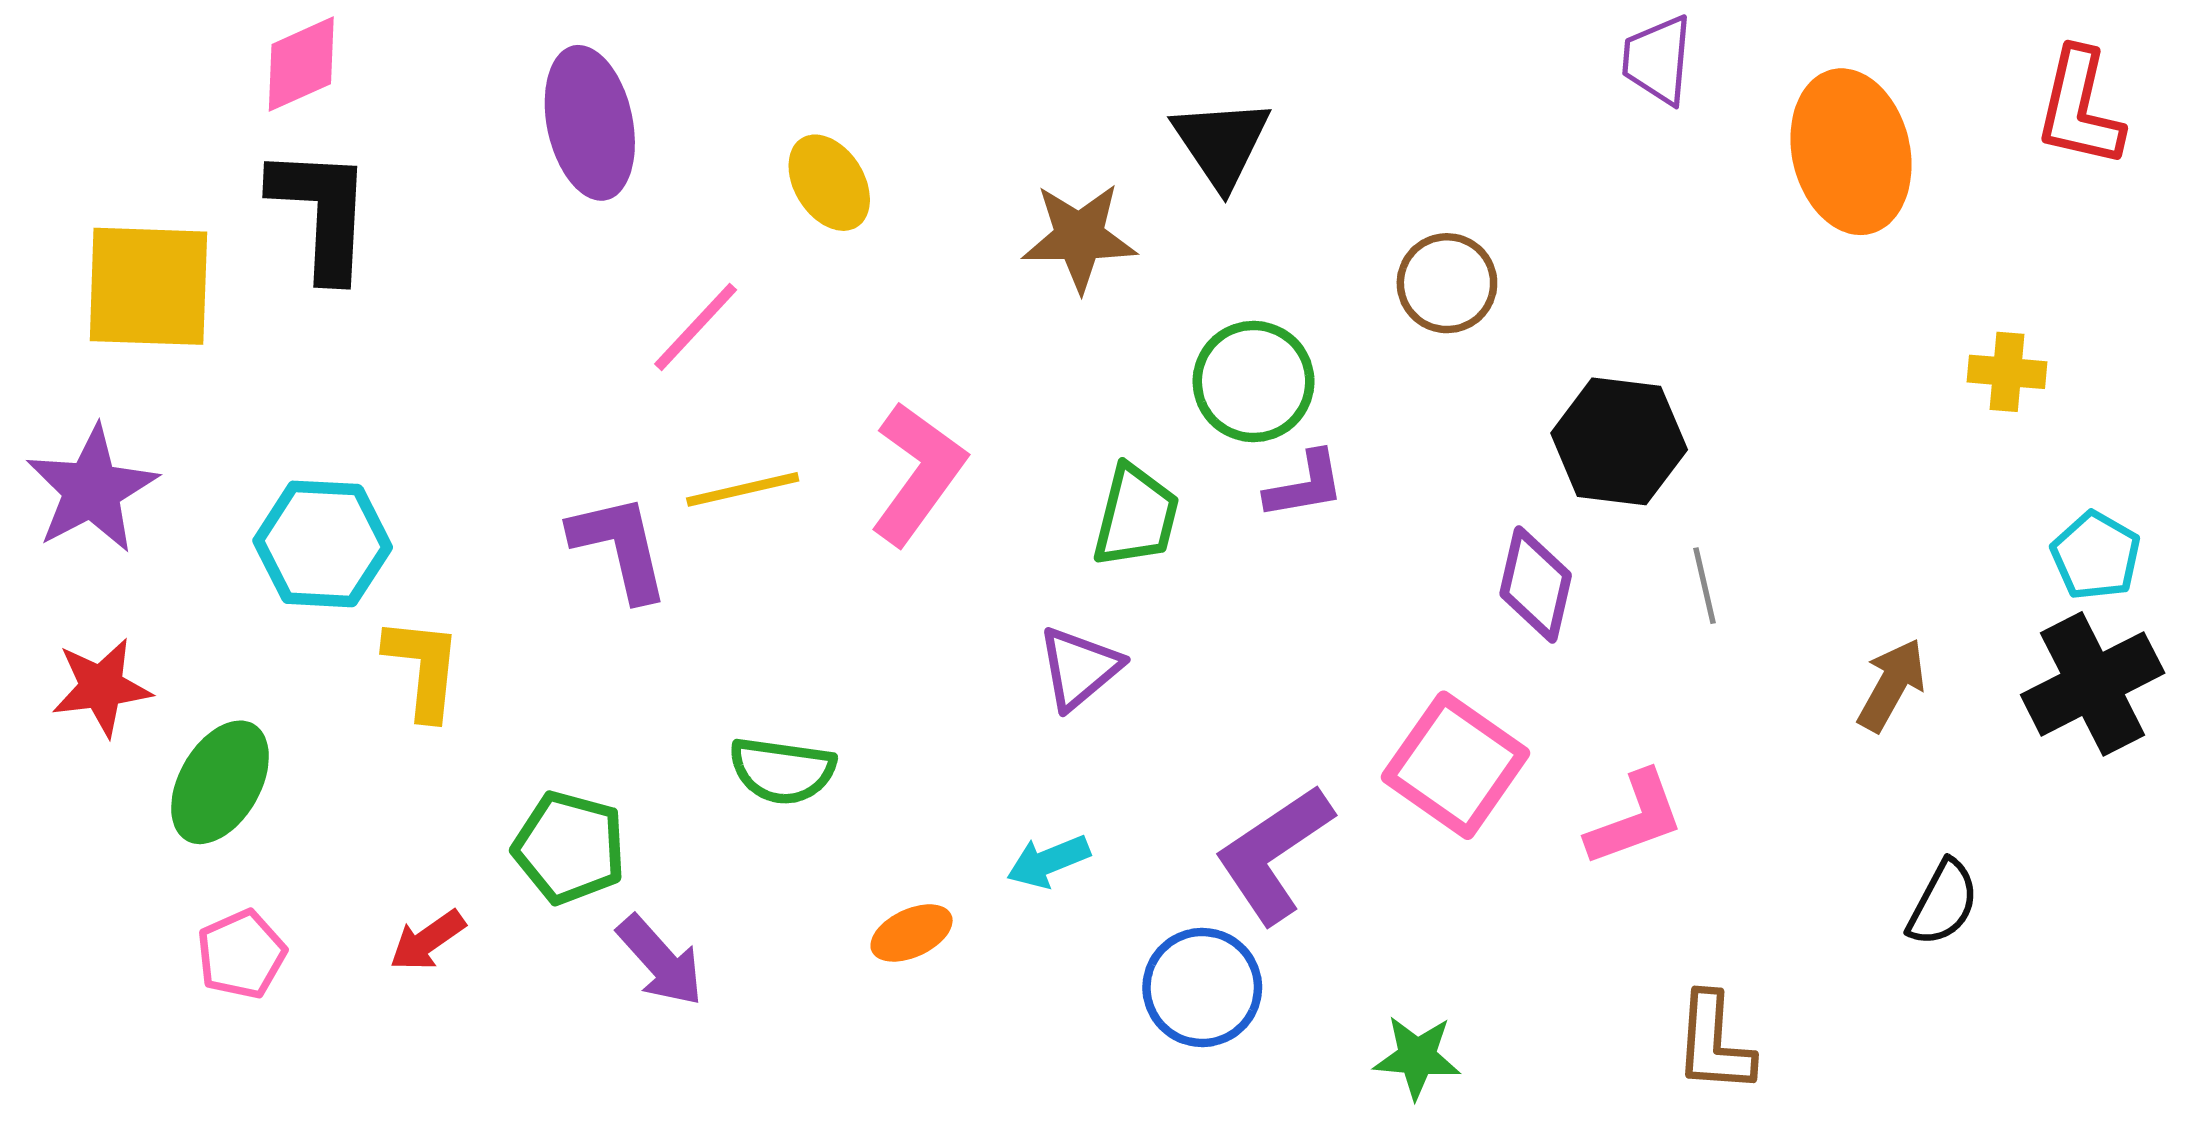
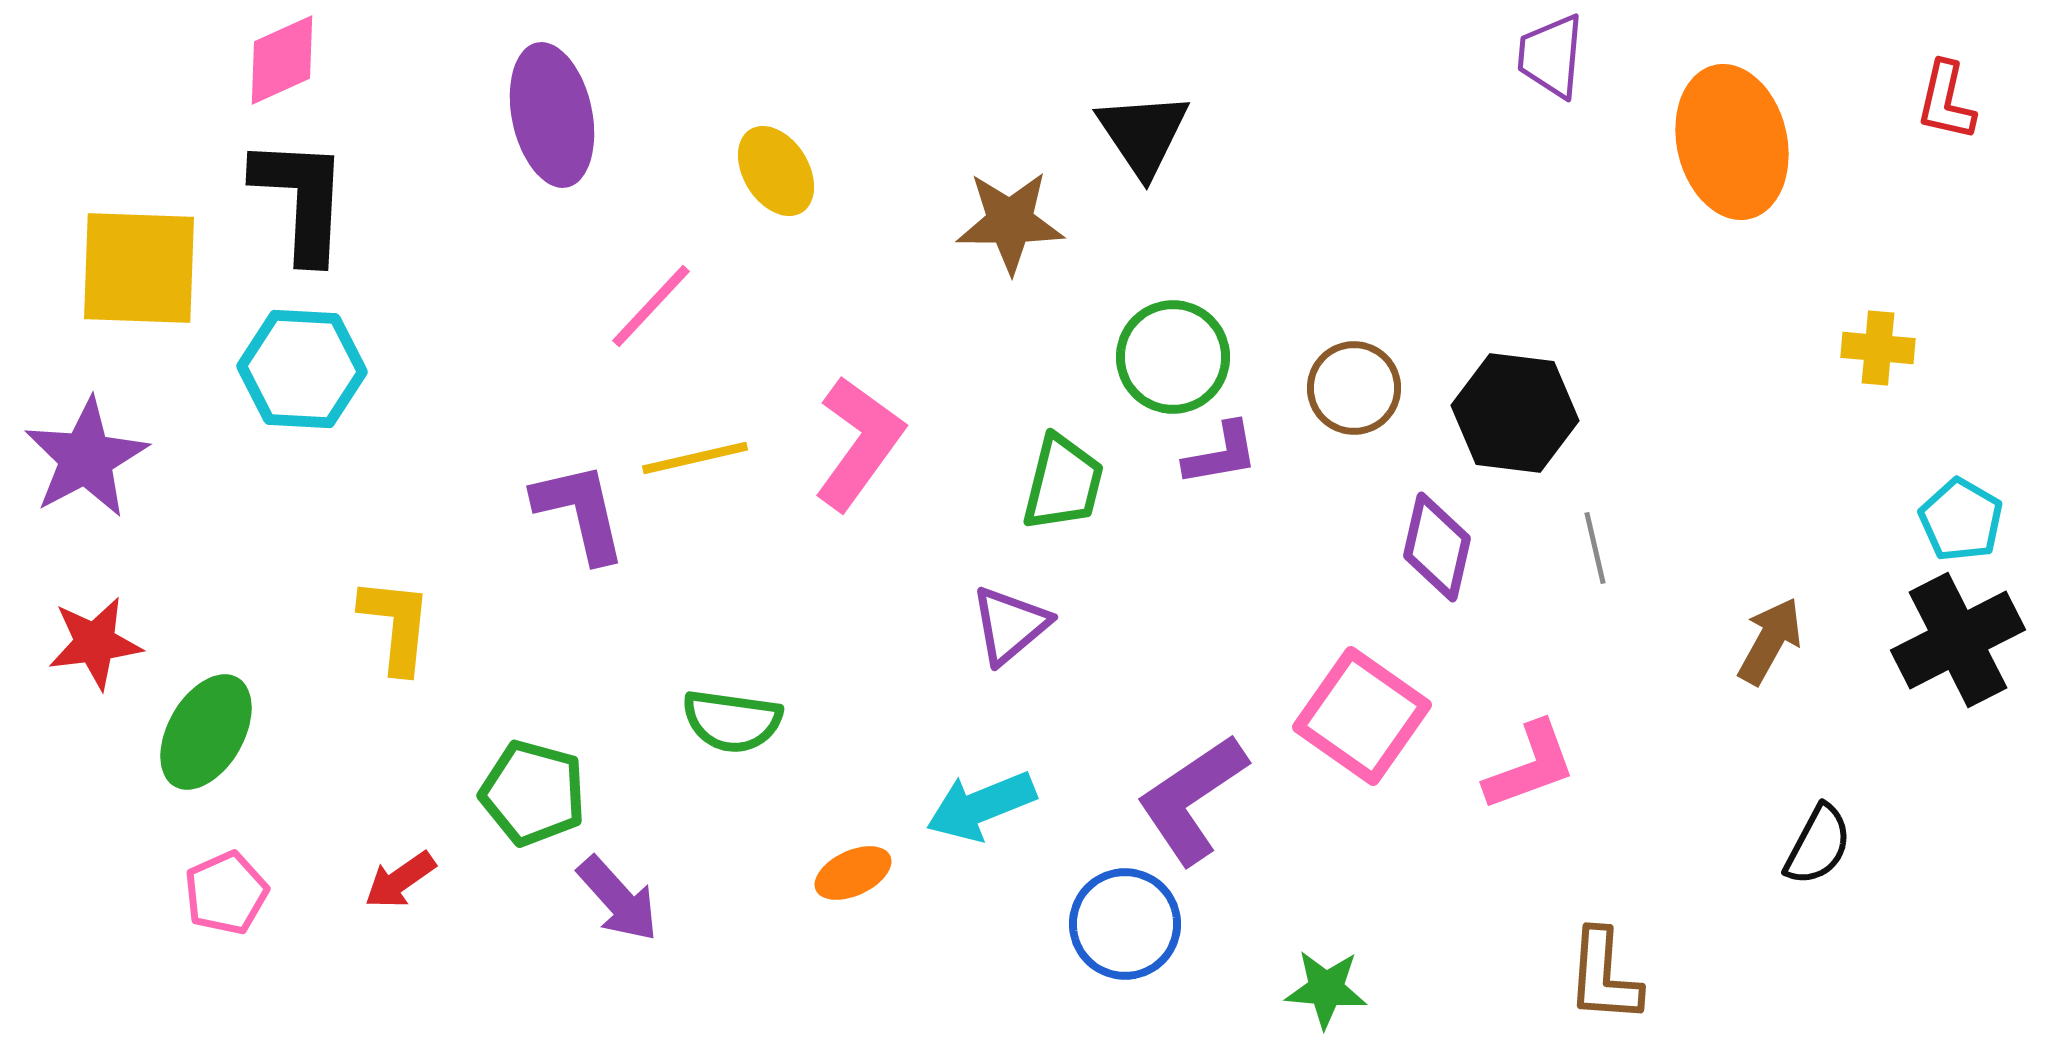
red L-shape: (2080, 108) -> (1946, 101), size x0.7
brown circle: (1447, 283) -> (1354, 388), moved
cyan hexagon: (323, 544) -> (302, 369), moved
cyan arrow: (1048, 861) -> (981, 806), size x1.4

